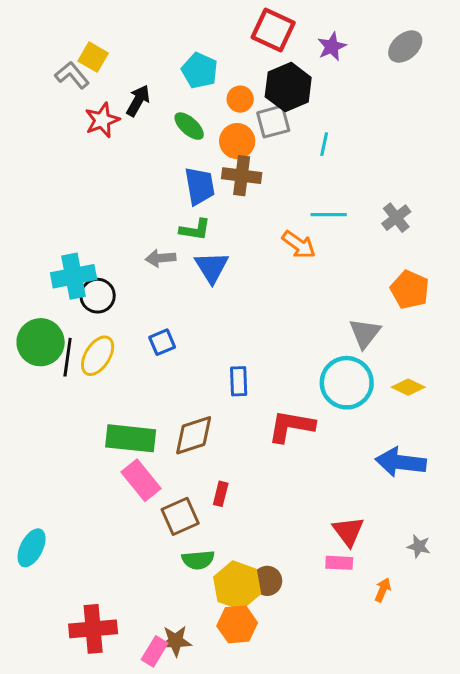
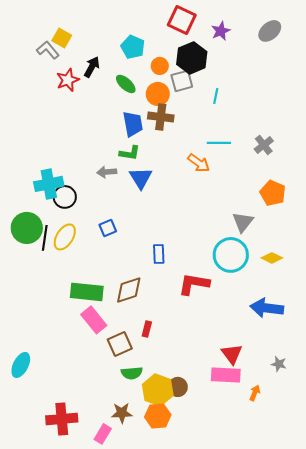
pink rectangle: (339, 563) -> (226, 375), size x1.6
brown star: (176, 641) -> (122, 413), moved

